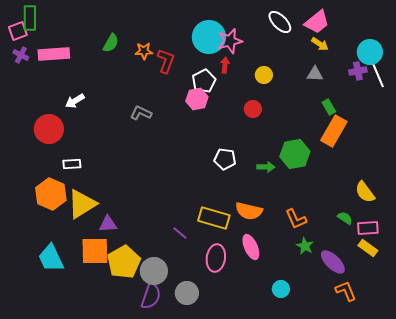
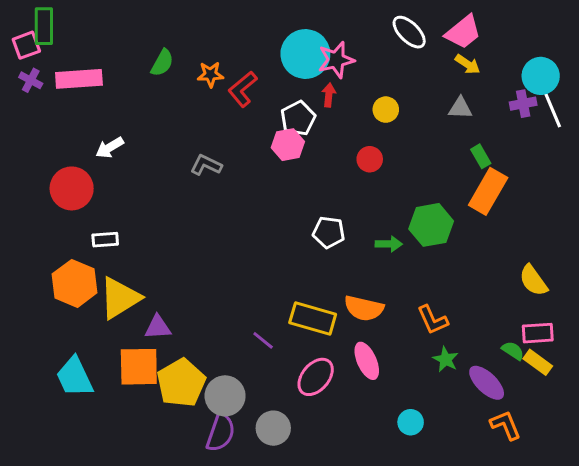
red L-shape: (166, 61) -> (243, 89), turned -150
green semicircle: (345, 218) -> (513, 351), moved
pink ellipse: (216, 258) -> (316, 377), turned 32

